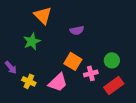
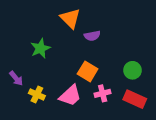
orange triangle: (43, 15) -> (70, 18), moved
pink cross: (91, 73) -> (103, 93), moved
red rectangle: (114, 85) -> (135, 99), turned 60

